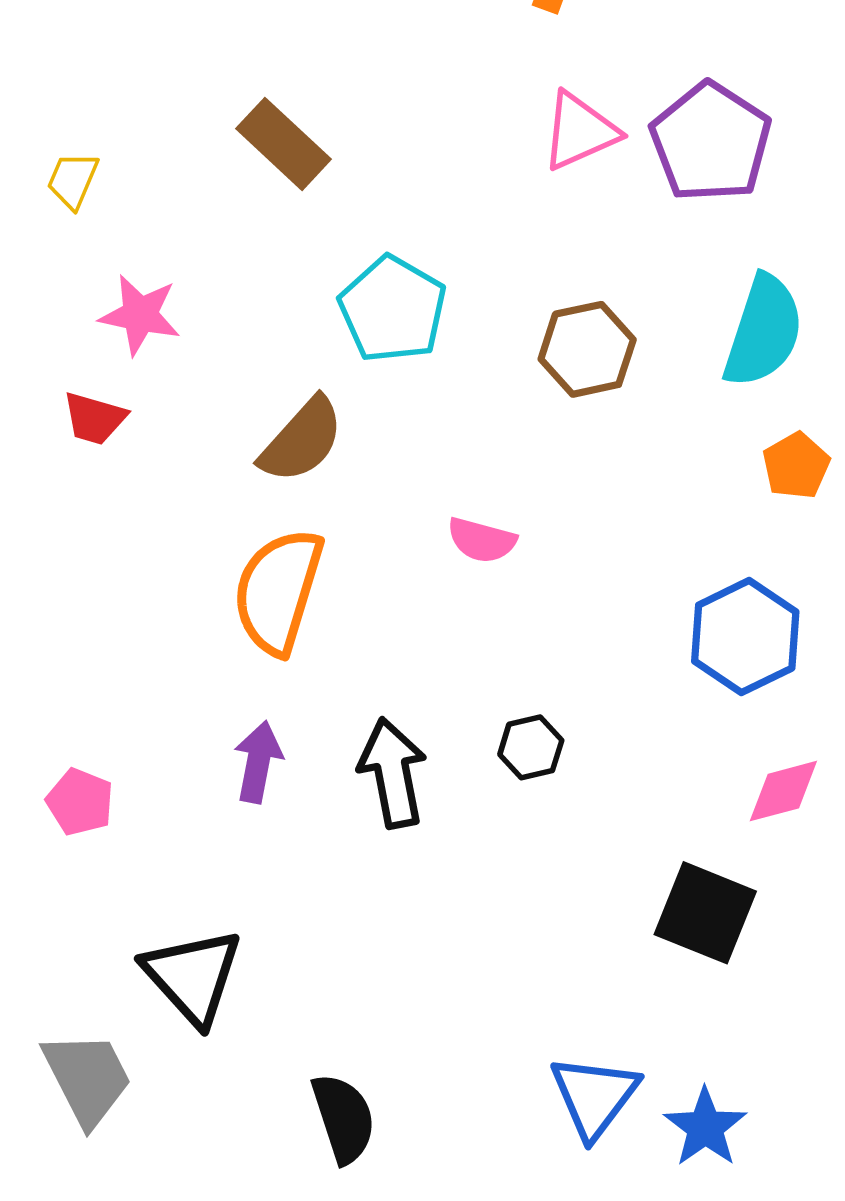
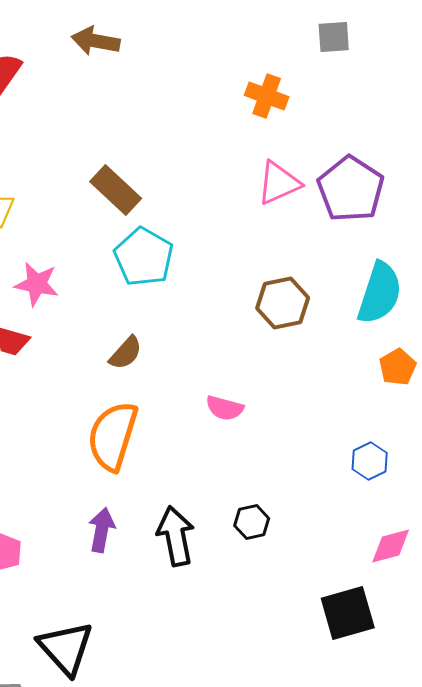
cyan pentagon: (393, 309) -> (144, 257), moved
brown semicircle: (302, 440) -> (126, 353), size x0.7
blue hexagon: (745, 637) -> (370, 461), size x0.6
black square: (705, 913) -> (348, 613), turned -38

